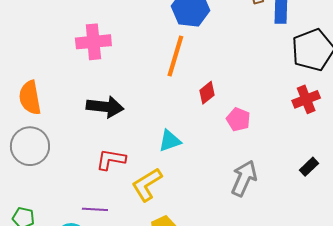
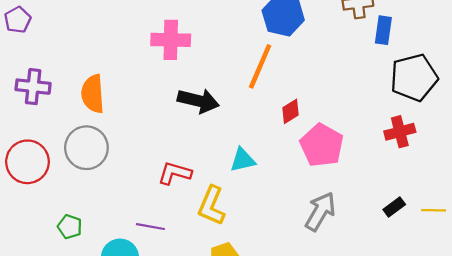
black arrow: (105, 107) -> (198, 101), moved
pink pentagon: (238, 119) -> (322, 145), size x1.6
yellow L-shape: (147, 185) -> (211, 206), turned -42

